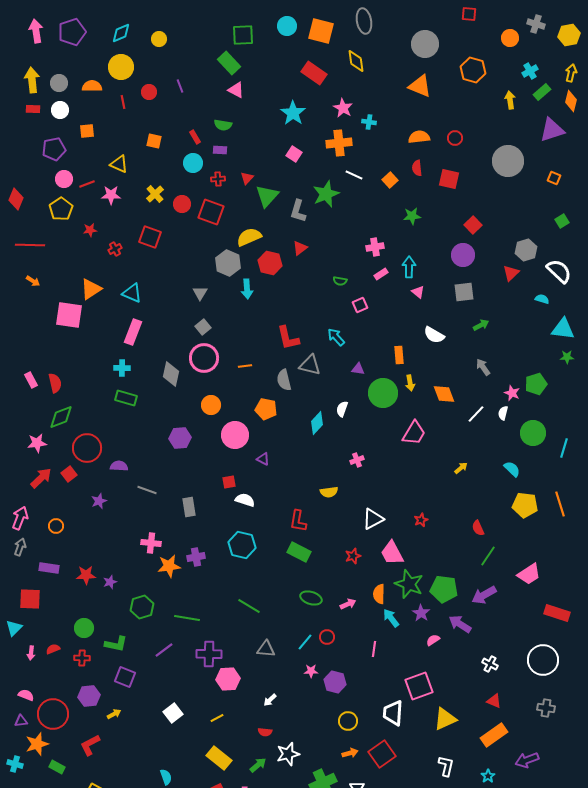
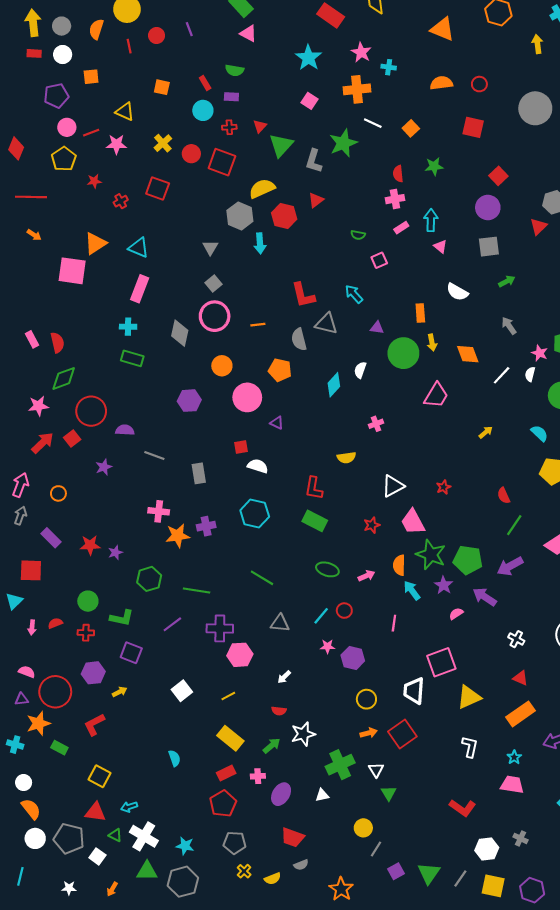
orange semicircle: (92, 86) -> (96, 29), turned -72
red semicircle: (417, 168) -> (398, 174), moved
purple rectangle: (49, 568) -> (51, 538), turned 36

